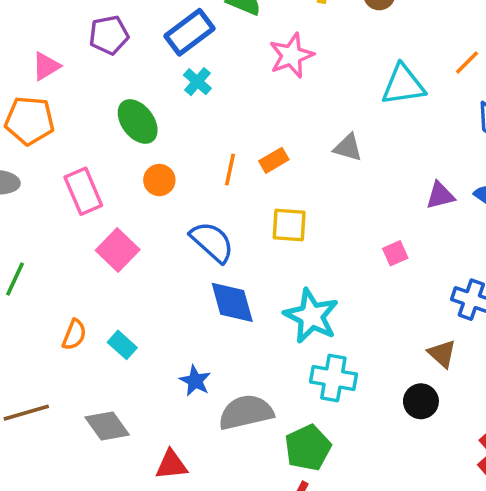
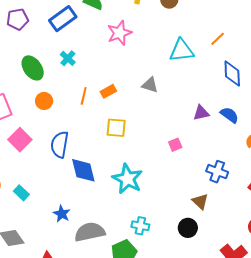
cyan cross: (197, 82) -> (68, 58), moved
blue semicircle: (212, 242) -> (60, 145), moved, turned -124
cyan cross: (333, 378) -> (140, 226), moved, size x0.7

